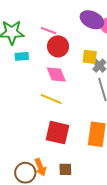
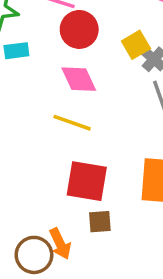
yellow square: (90, 57) -> (136, 45), turned -35
brown square: (65, 169) -> (100, 222), moved

